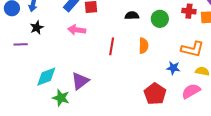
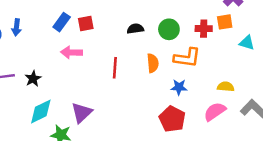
red cross: (189, 11) -> (204, 29), moved
black star: (37, 28) -> (33, 79), moved
orange L-shape: (192, 49) -> (187, 58), moved
blue star: (173, 68) -> (179, 87), moved

